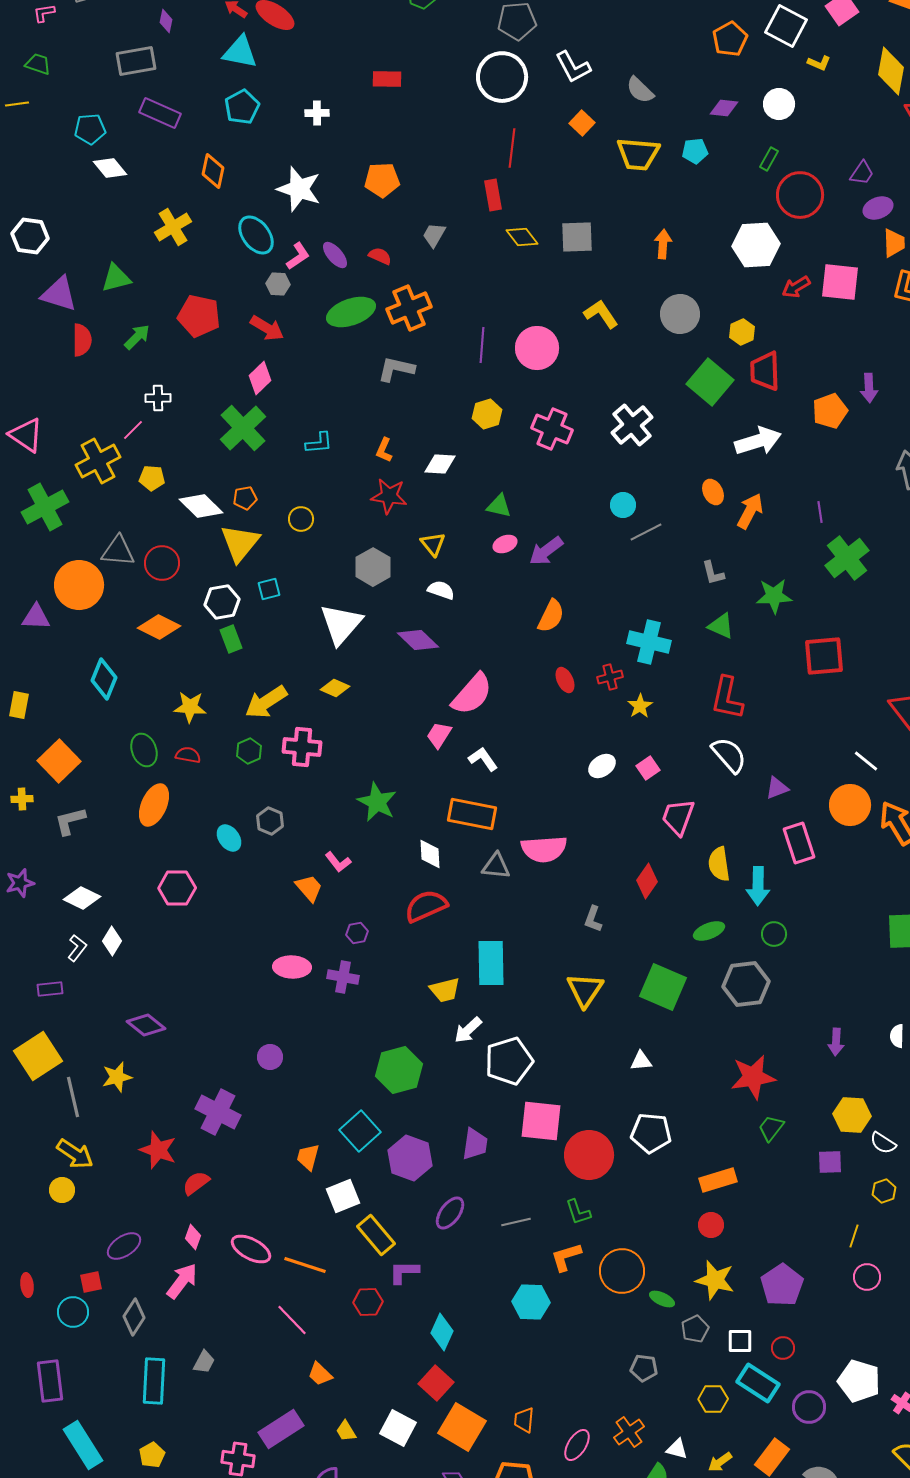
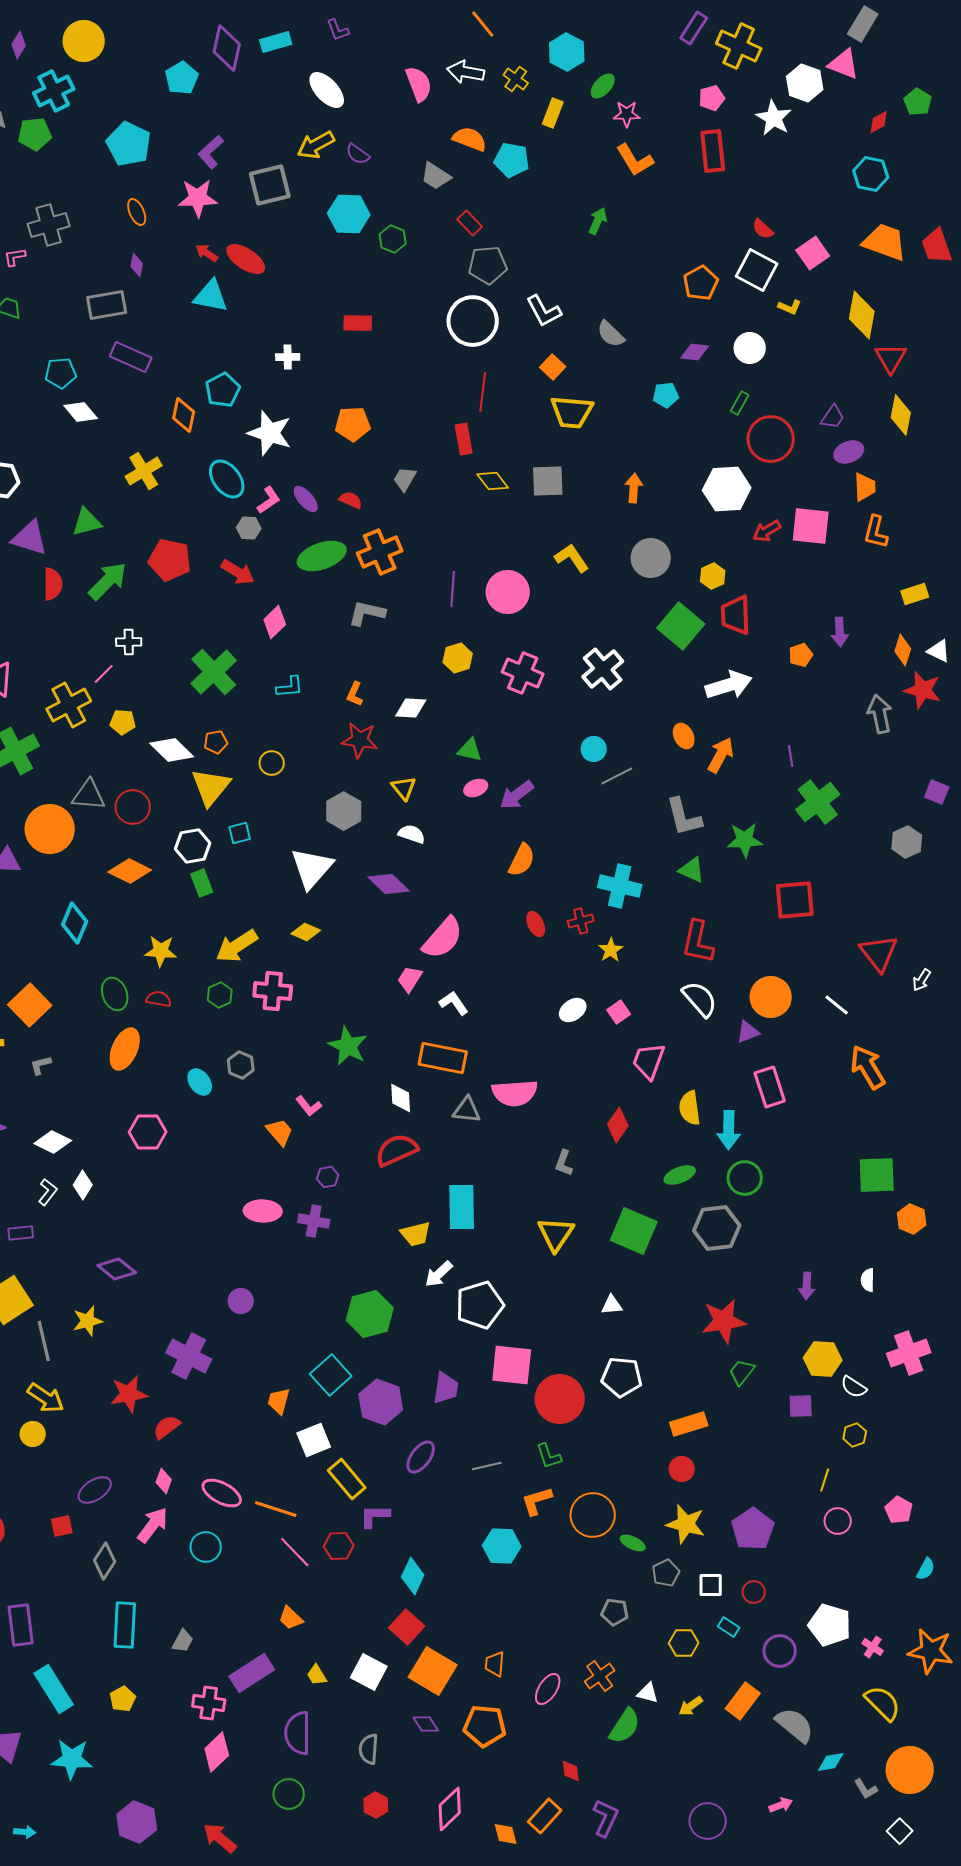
cyan pentagon: (242, 107) -> (223, 390), moved
yellow trapezoid: (638, 154) -> (572, 412), moved
green arrow: (137, 337) -> (108, 581), size x1.5
pink diamond: (260, 378) -> (275, 622), moved
orange pentagon: (830, 411) -> (801, 655), size x0.7
gray L-shape: (713, 573) -> (684, 817), size x1.6
orange circle: (850, 805) -> (771, 997), moved
gray L-shape: (70, 821) -> (41, 1065), size x0.7
green circle: (774, 934) -> (745, 1178), size x1.4
red star: (158, 1150) -> (129, 1394), turned -30
cyan circle: (73, 1312) -> (206, 1547), moved
pink line: (292, 1320) -> (295, 1552), moved
gray trapezoid: (204, 1362) -> (183, 1641), moved
cyan rectangle: (758, 1383) -> (729, 1627), size x0.5

